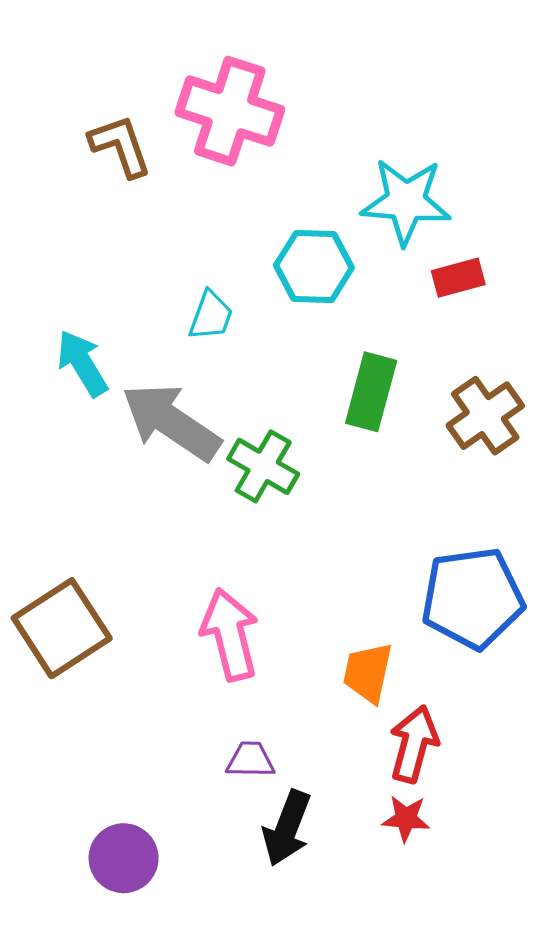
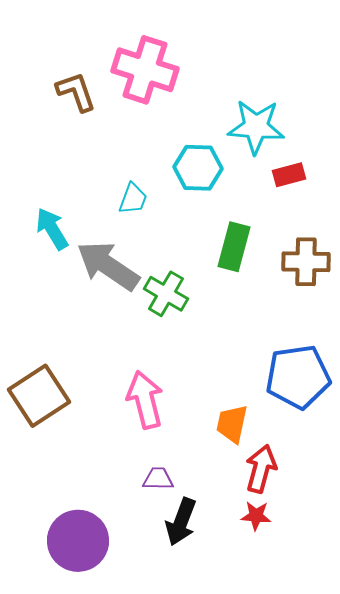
brown cross: (485, 416) -> (306, 262), turned 36
purple circle: (124, 858) -> (78, 541), size x1.4

